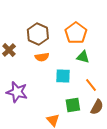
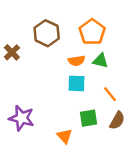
orange semicircle: (42, 57) -> (77, 61), moved
purple star: (17, 92) -> (22, 118), moved

